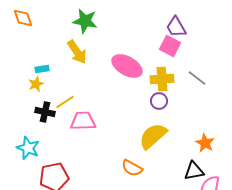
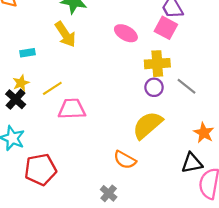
pink ellipse: (127, 66) -> (126, 33), moved, size x0.7
gray line: (197, 78) -> (186, 86), moved
yellow star: (36, 84) -> (21, 83), moved
black cross: (45, 112) -> (16, 99), moved, turned 30

